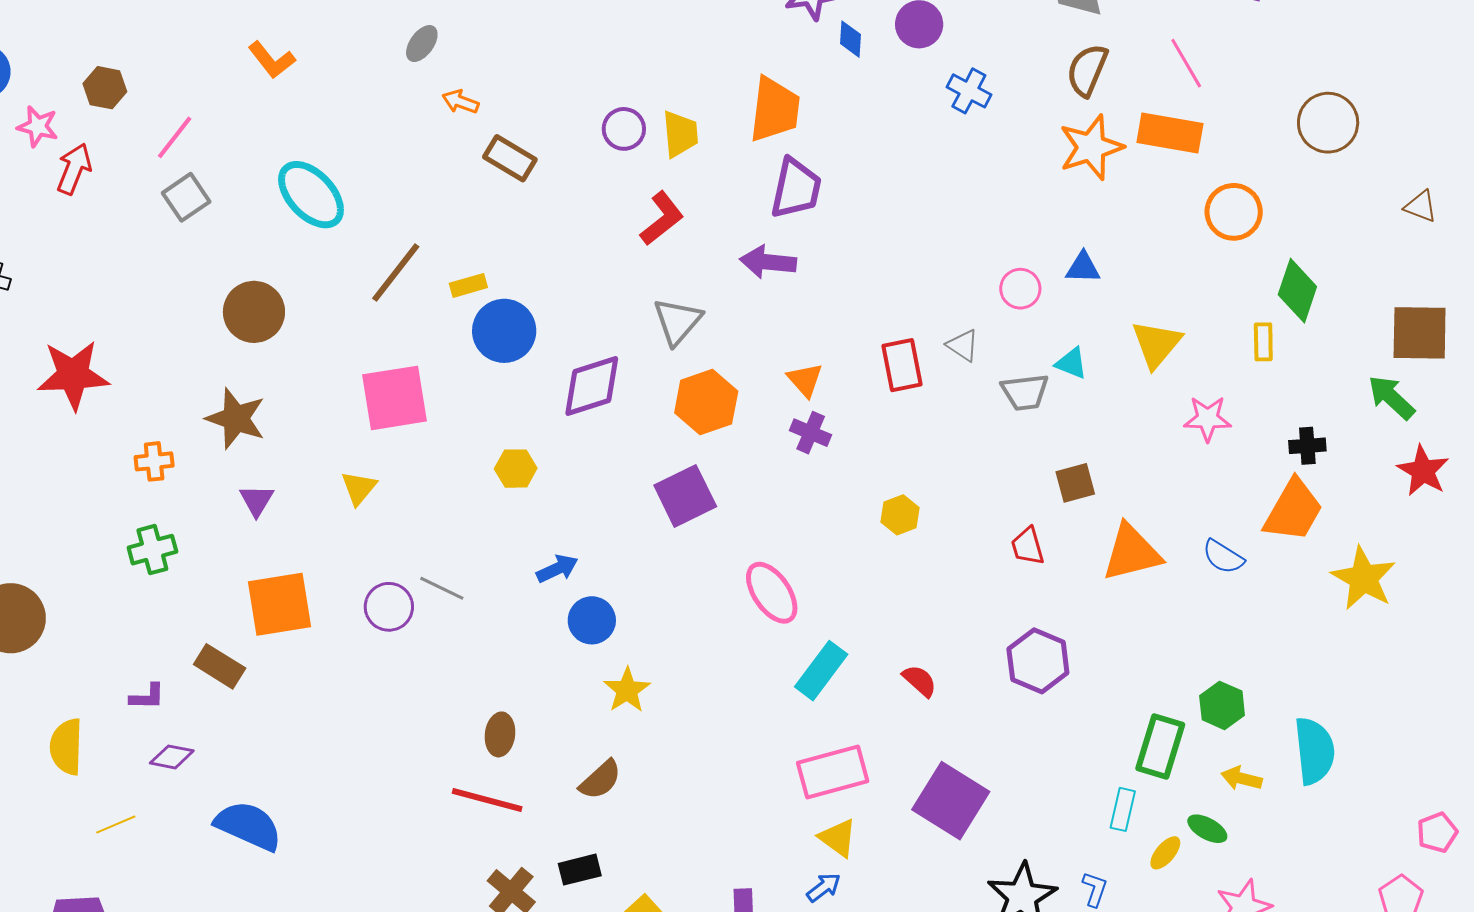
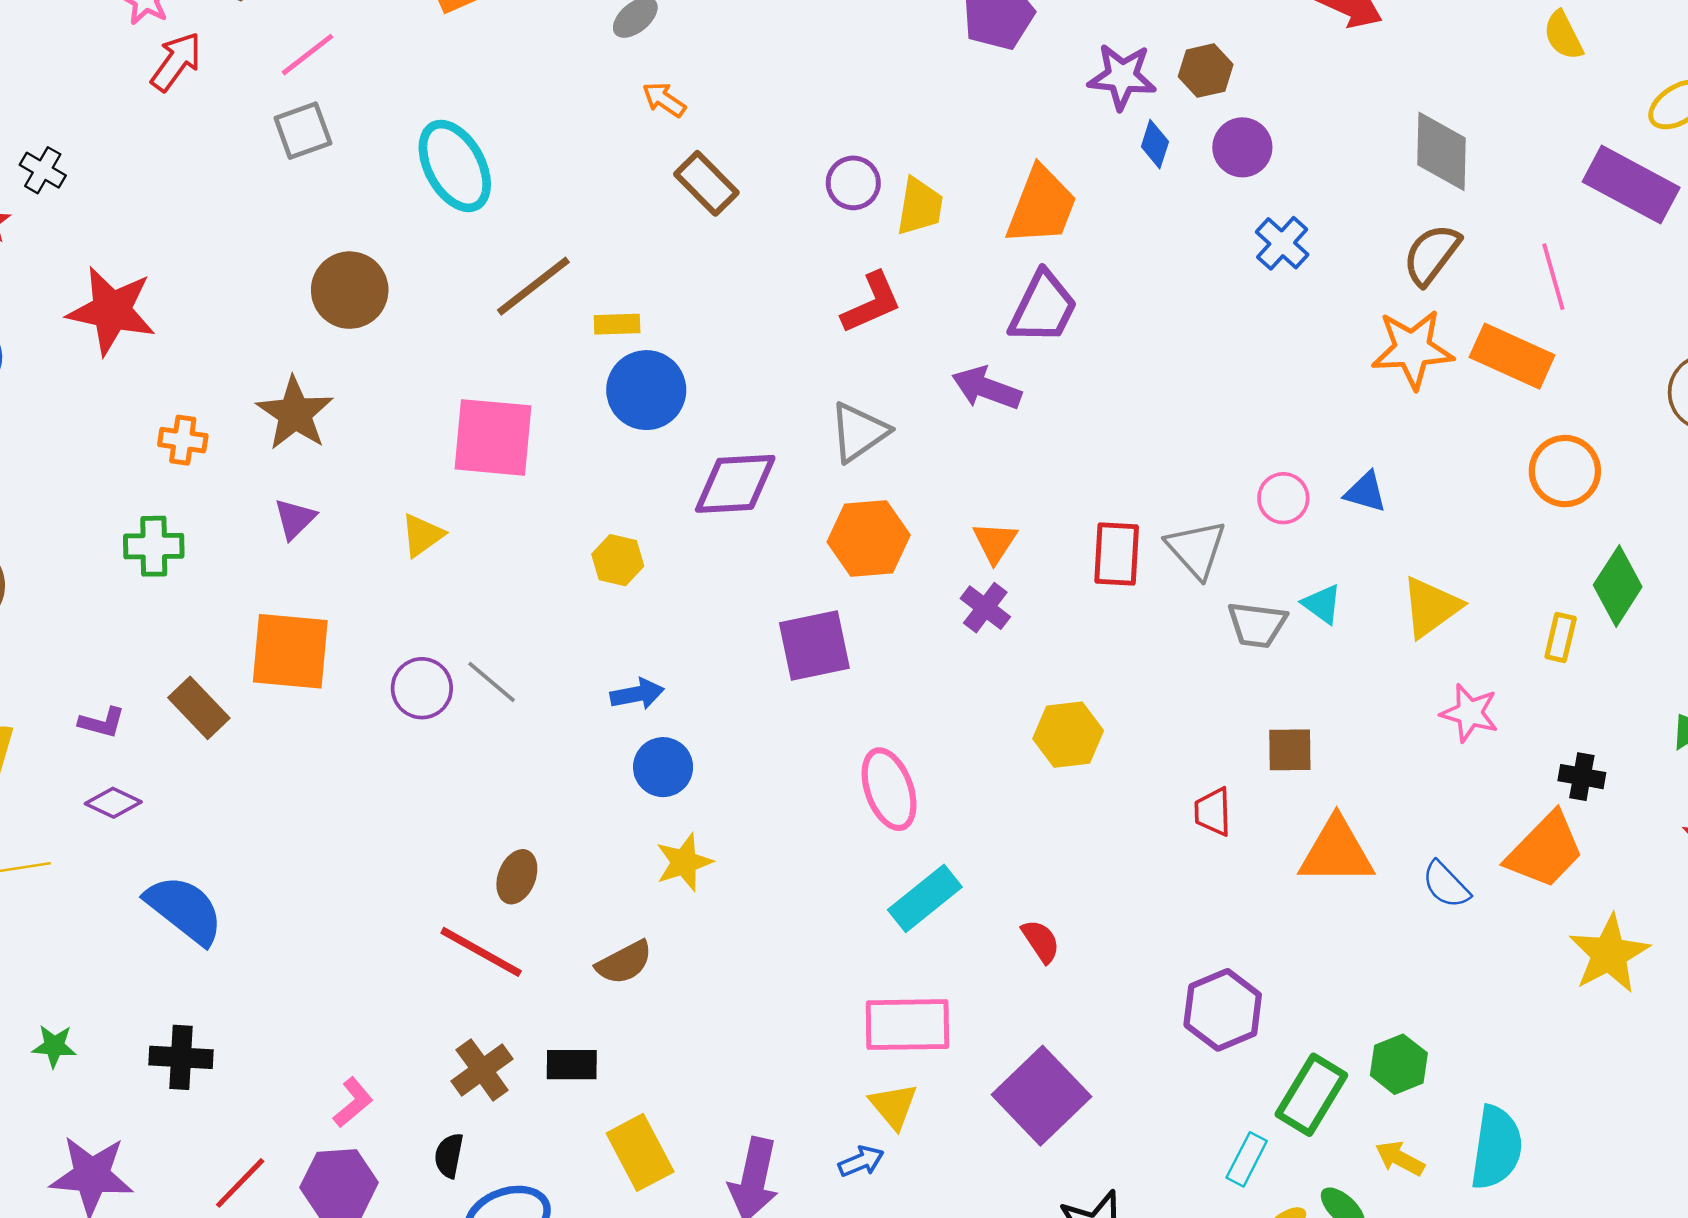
gray triangle: (963, 345) -> (1196, 549), size x1.5
yellow hexagon: (900, 515) -> (1068, 735), size x1.4
purple hexagon: (1038, 661) -> (1223, 1010), moved

